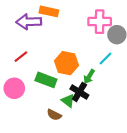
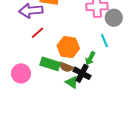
red line: (21, 57) -> (38, 33), moved
cyan line: (105, 58) -> (104, 41), turned -64
brown semicircle: (54, 115) -> (66, 67), moved

